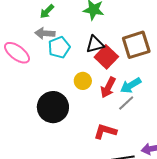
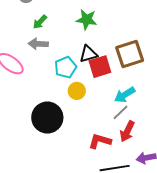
cyan pentagon: (59, 47) -> (66, 67), moved
red square: (106, 57) -> (100, 67), turned 30
red arrow: (108, 87) -> (127, 131), moved

